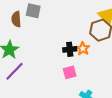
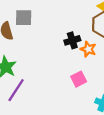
black cross: (70, 49) -> (72, 40), moved

